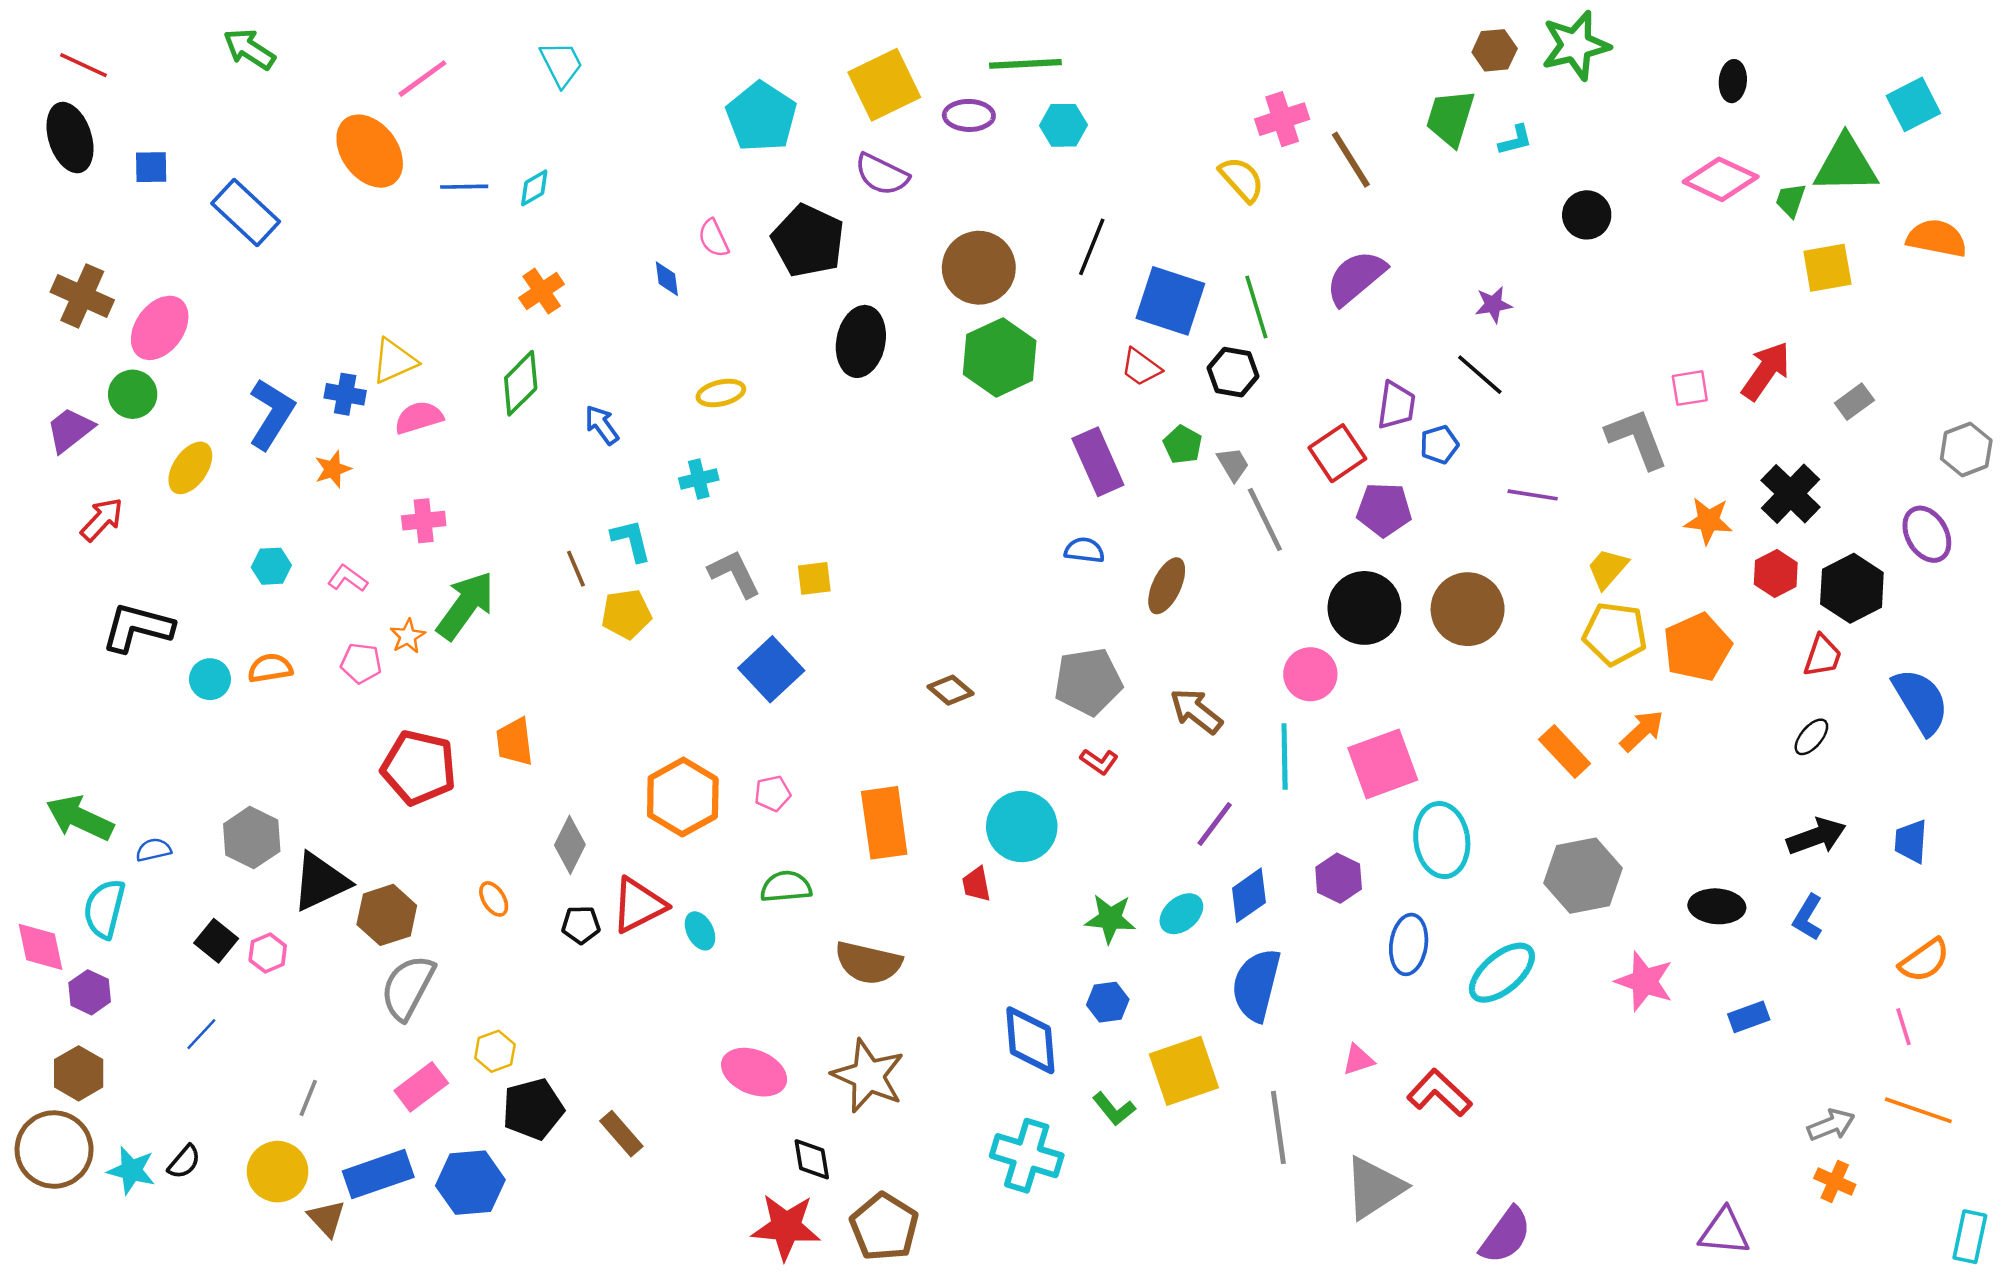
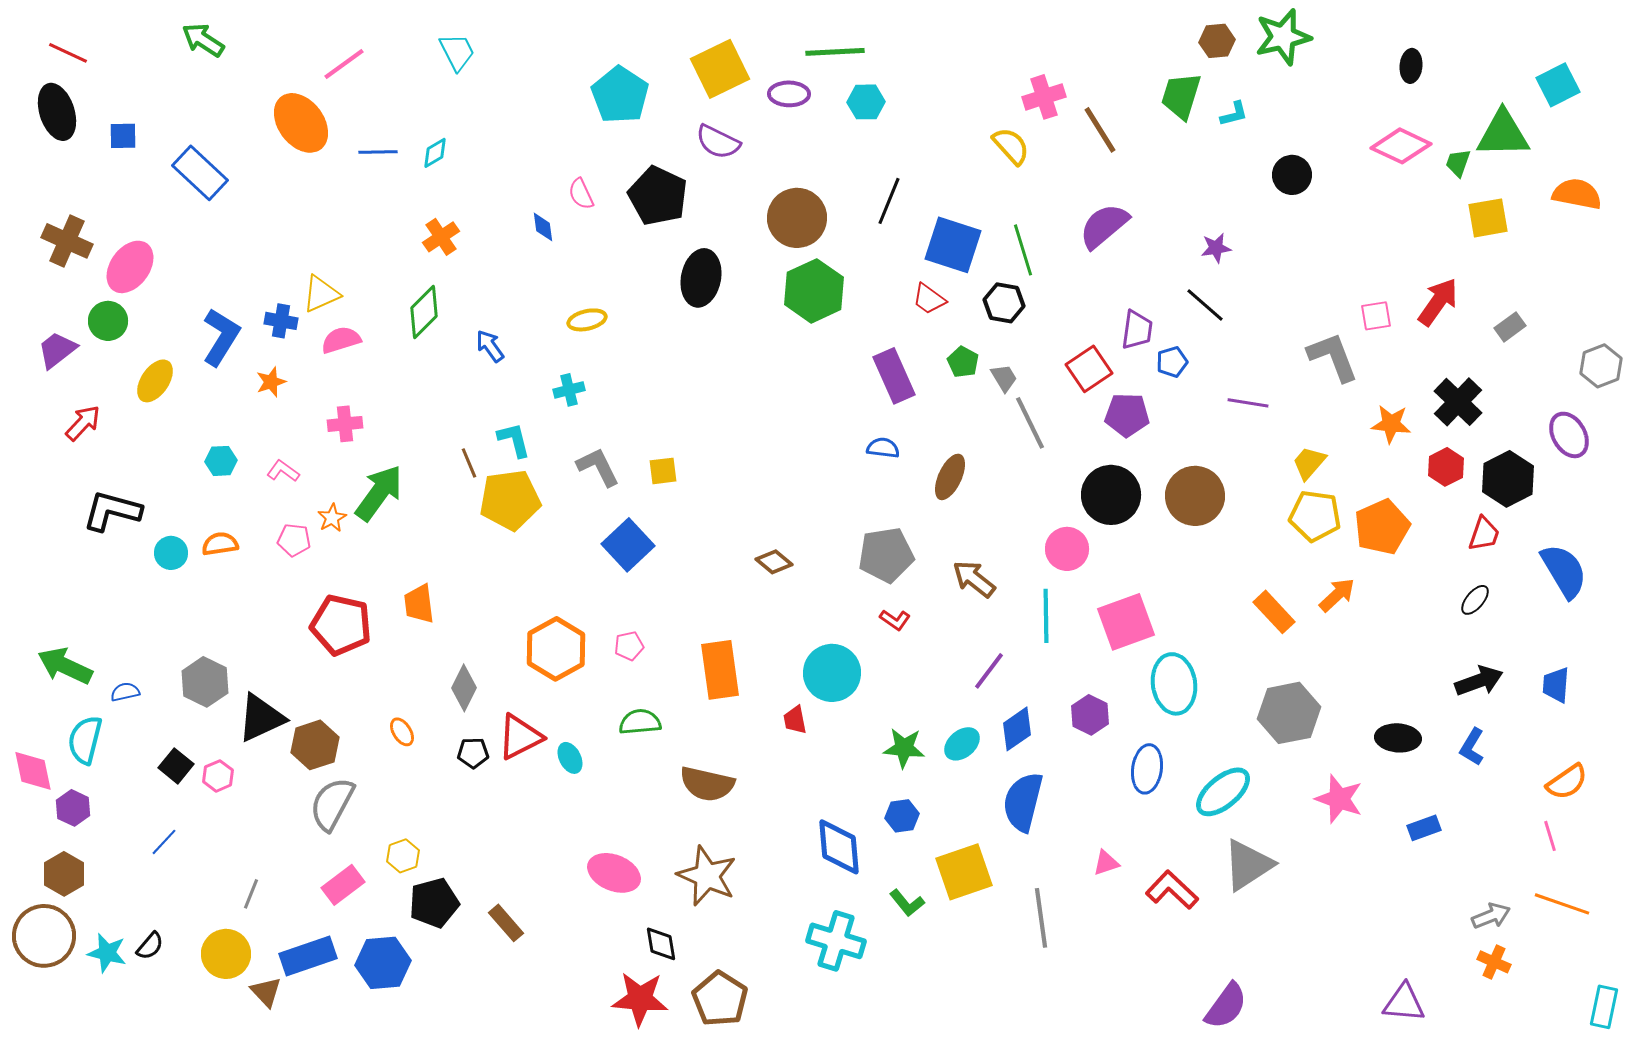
yellow pentagon: (626, 614) -> (510, 500), size x1.5
gray triangle: (1374, 1188) -> (1248, 865), moved

